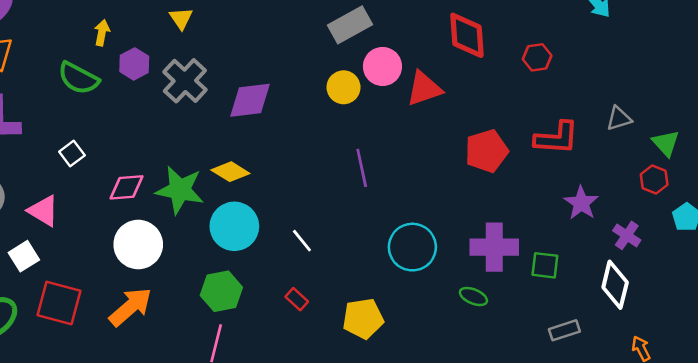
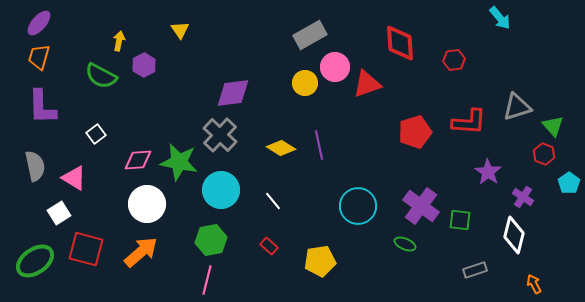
gray cross: (185, 81) -> (220, 135), moved
gray triangle: (619, 118) -> (517, 107), size x1.4
yellow diamond: (230, 172) -> (281, 148), moved
purple cross: (494, 247) -> (421, 206), turned 36

